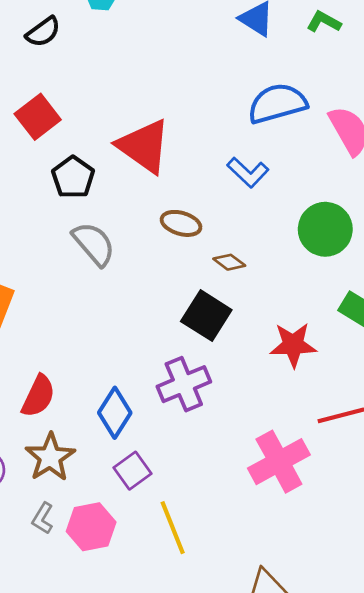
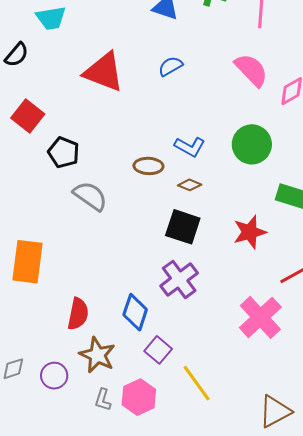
blue semicircle: (277, 103) -> (171, 66), moved, size x0.6
red triangle: (144, 146) -> (104, 72), moved
blue L-shape: (248, 172) -> (190, 147), moved

